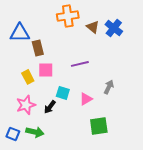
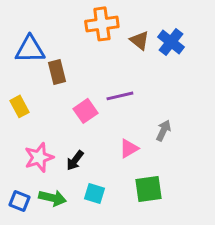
pink square: (46, 70) -> (85, 111), moved, turned -35
yellow rectangle: (28, 77) -> (19, 106), moved
cyan square: (63, 93) -> (94, 193), moved

